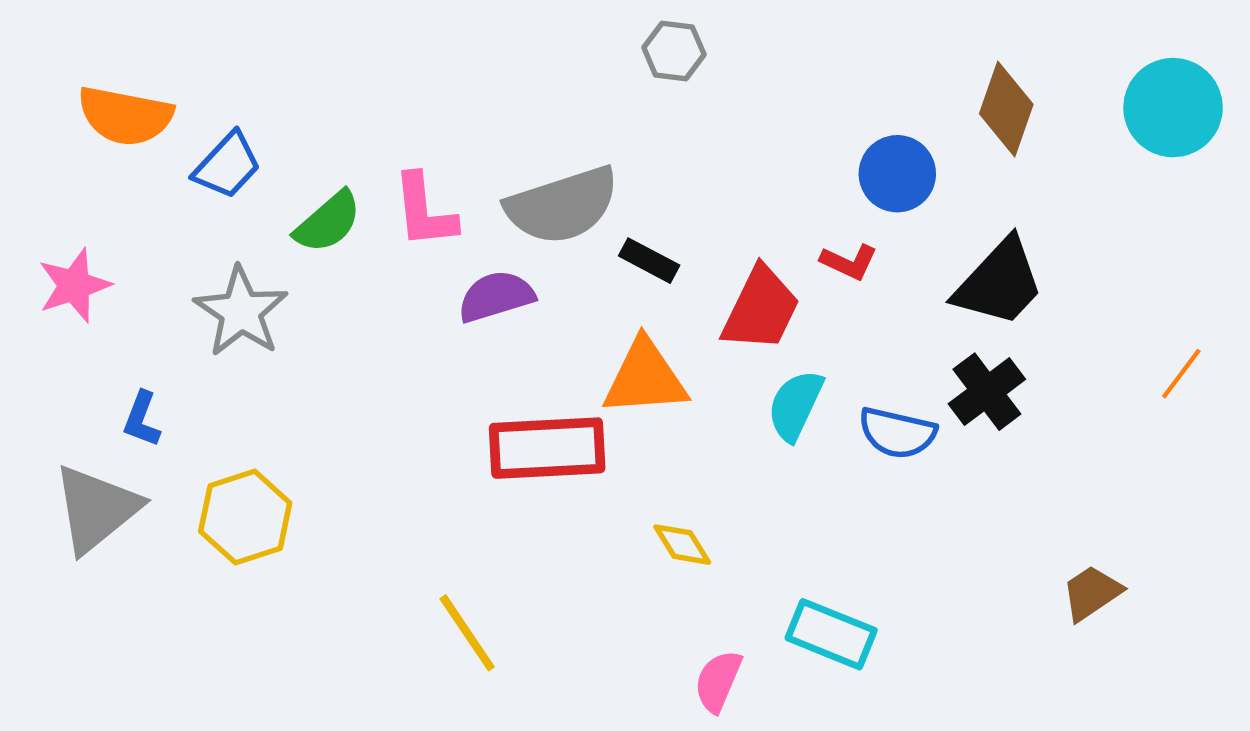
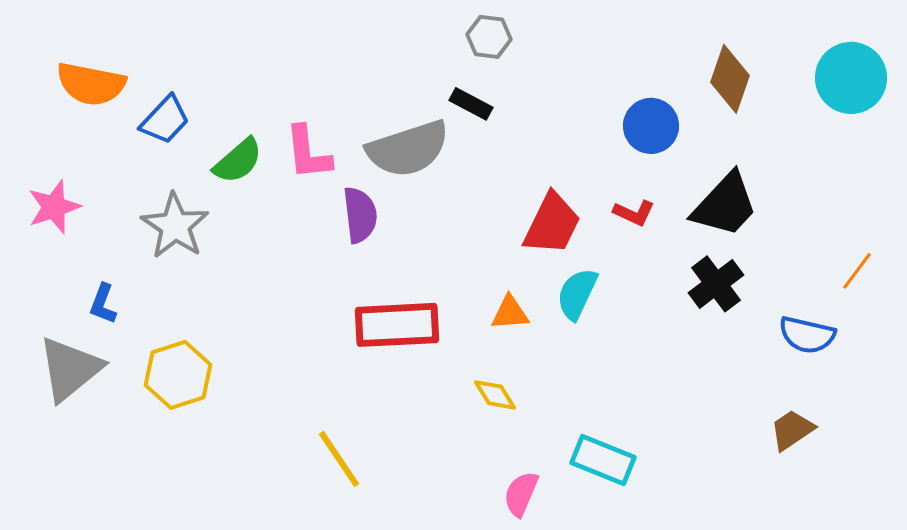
black rectangle: (649, 261) -> (471, 104), moved
red L-shape: (849, 262) -> (634, 213), moved
purple semicircle: (496, 296) -> (360, 215), turned 100
orange triangle: (645, 378) -> (510, 313), moved, size x0.6
blue semicircle: (897, 433) -> (807, 335), moved

